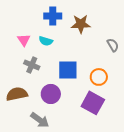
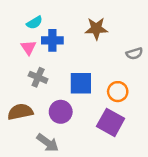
blue cross: (53, 16) -> (52, 40), moved
cyan semicircle: (46, 41) -> (34, 23), moved, turned -48
gray semicircle: (113, 45) -> (134, 54), turned 104

